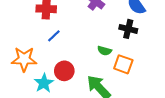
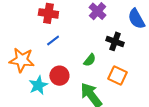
black cross: (128, 29) -> (115, 41), moved
green semicircle: (105, 51) -> (90, 60), moved, turned -72

